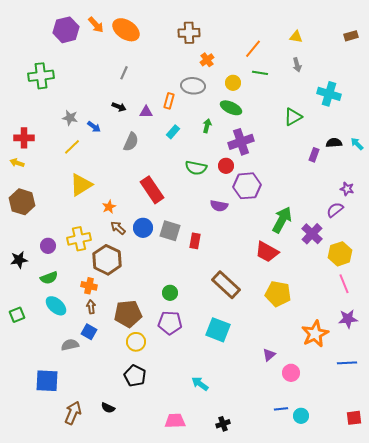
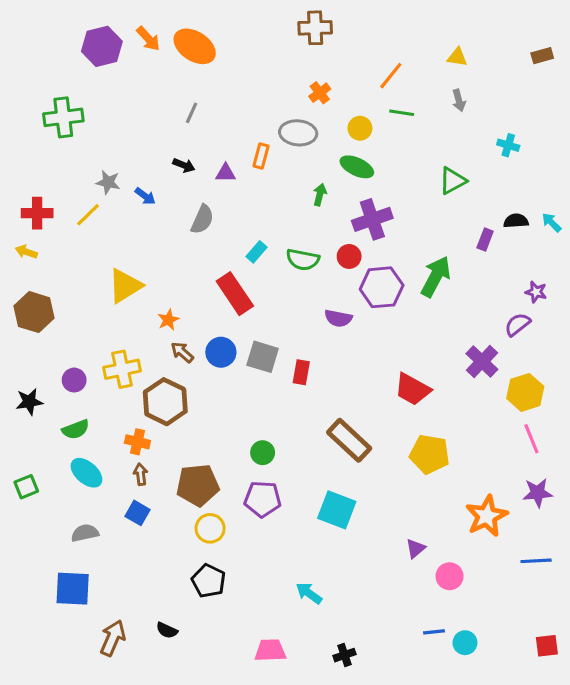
brown cross: (189, 33) -> (315, 28), moved
cyan cross: (329, 94) -> (508, 145), size x0.6
cyan rectangle: (173, 132) -> (256, 252), moved
yellow line: (72, 147) -> (88, 215), moved
green arrow: (282, 220) -> (436, 277), moved
gray semicircle: (70, 345) -> (85, 533), moved

